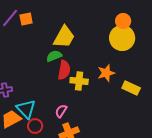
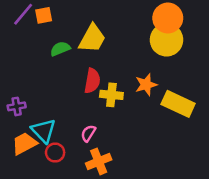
orange circle: (123, 21) -> (168, 18), size x1.5
green semicircle: (54, 56) -> (60, 49), moved
yellow rectangle: (131, 88) -> (178, 104), size x1.4

